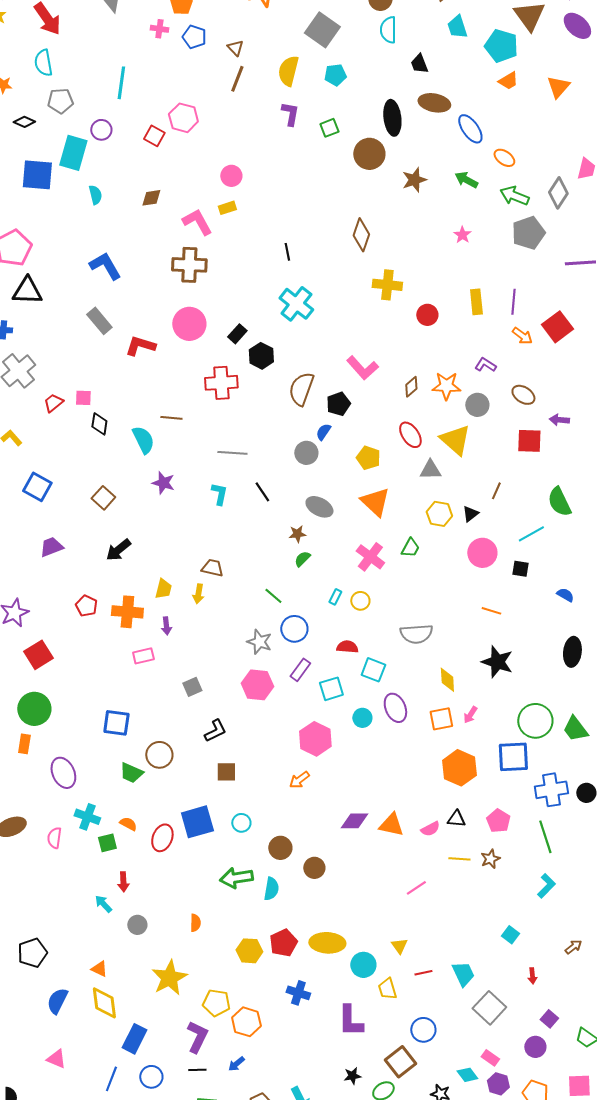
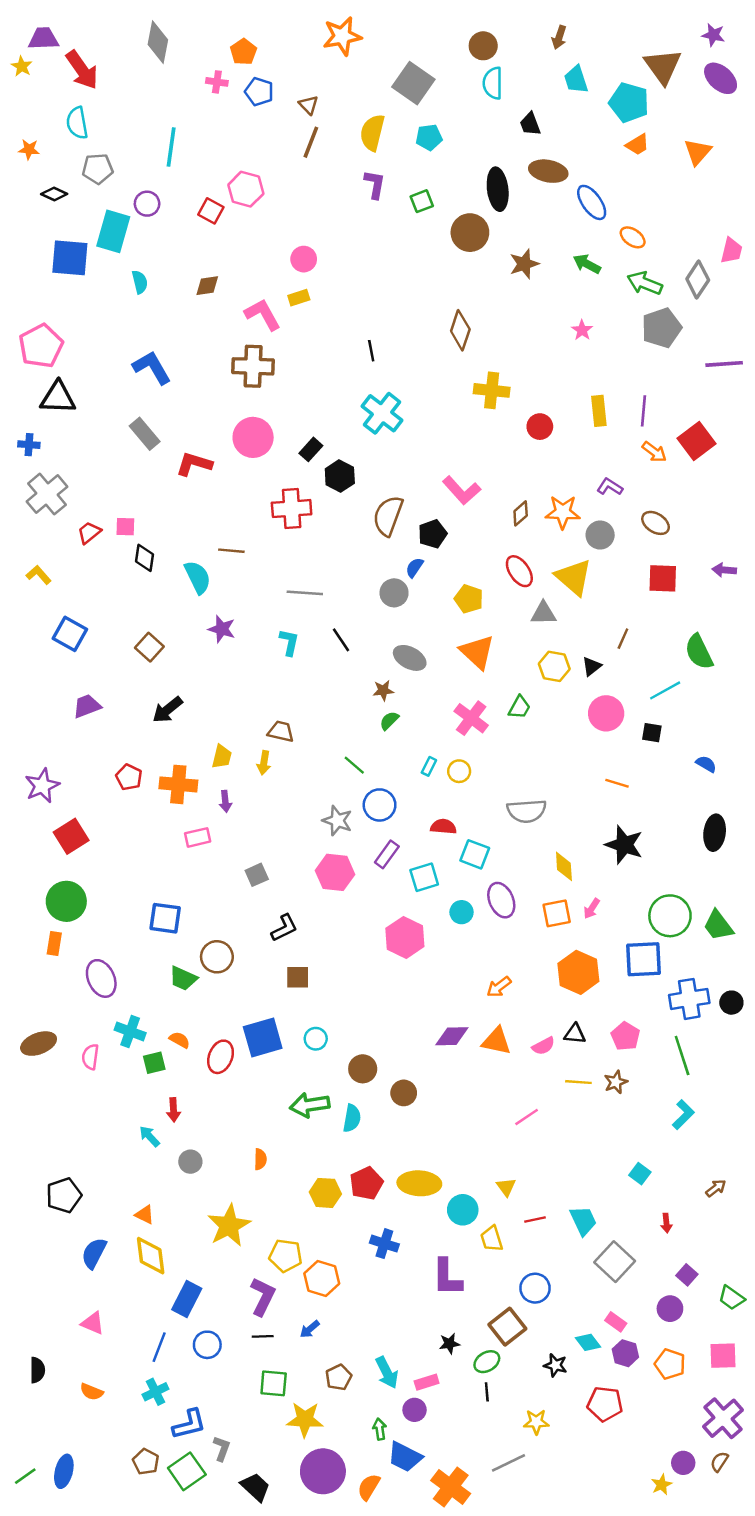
purple arrow: (559, 420) -> (724, 570), moved
orange arrow: (299, 780) -> (499, 987), moved

